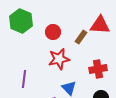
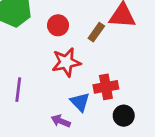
red cross: (98, 69) -> (106, 87), moved

